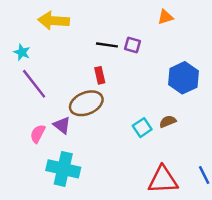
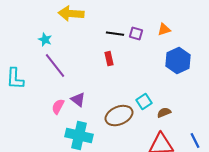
orange triangle: (165, 17) -> (164, 30), moved
brown ellipse: (86, 103) -> (119, 116), moved
brown semicircle: (168, 122) -> (164, 113), moved

